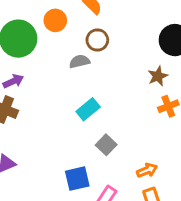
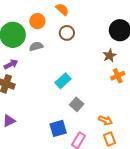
gray semicircle: (80, 61) -> (36, 46), moved
orange arrow: (147, 170) -> (106, 120), turned 48

